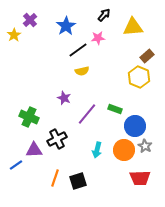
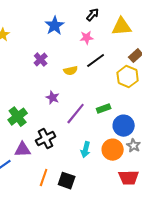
purple cross: (30, 20) -> (41, 60), moved
black line: (78, 50) -> (96, 61), moved
green rectangle: (115, 109) -> (104, 109), turned -40
green cross: (29, 117) -> (18, 117), turned 30
black square: (78, 181) -> (67, 181), turned 36

